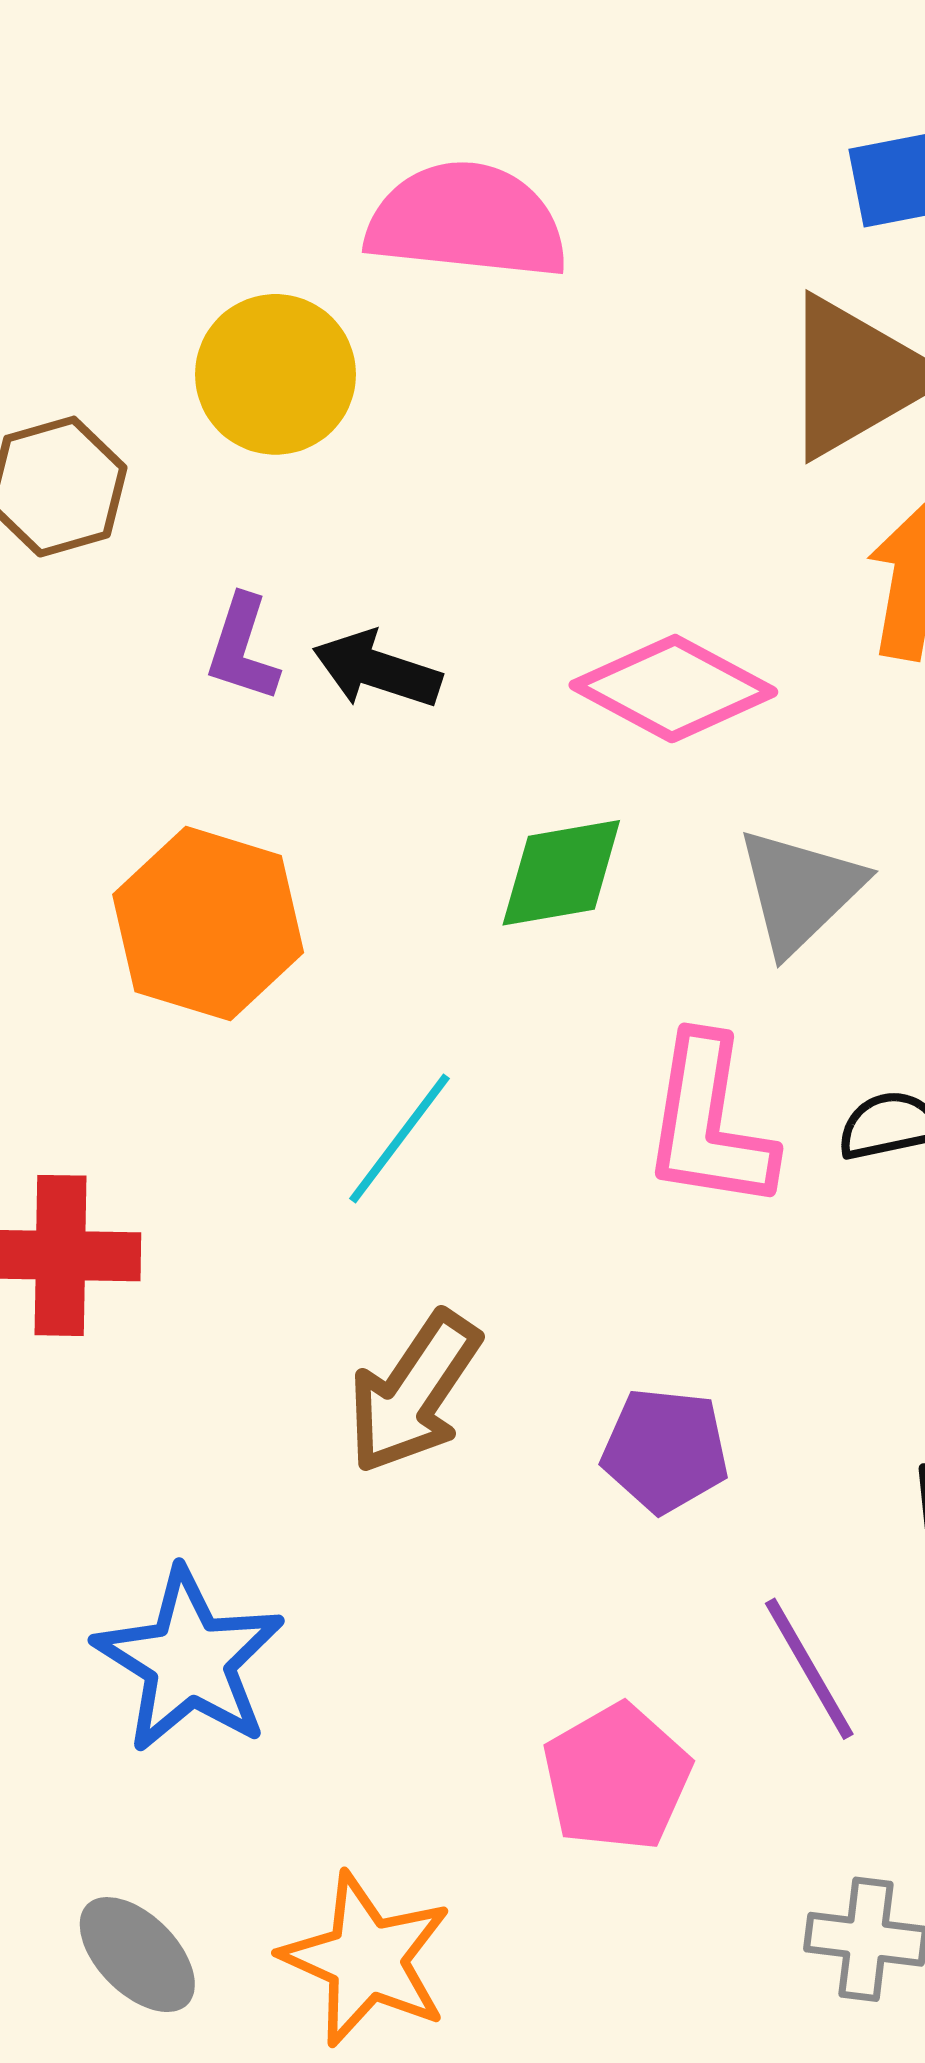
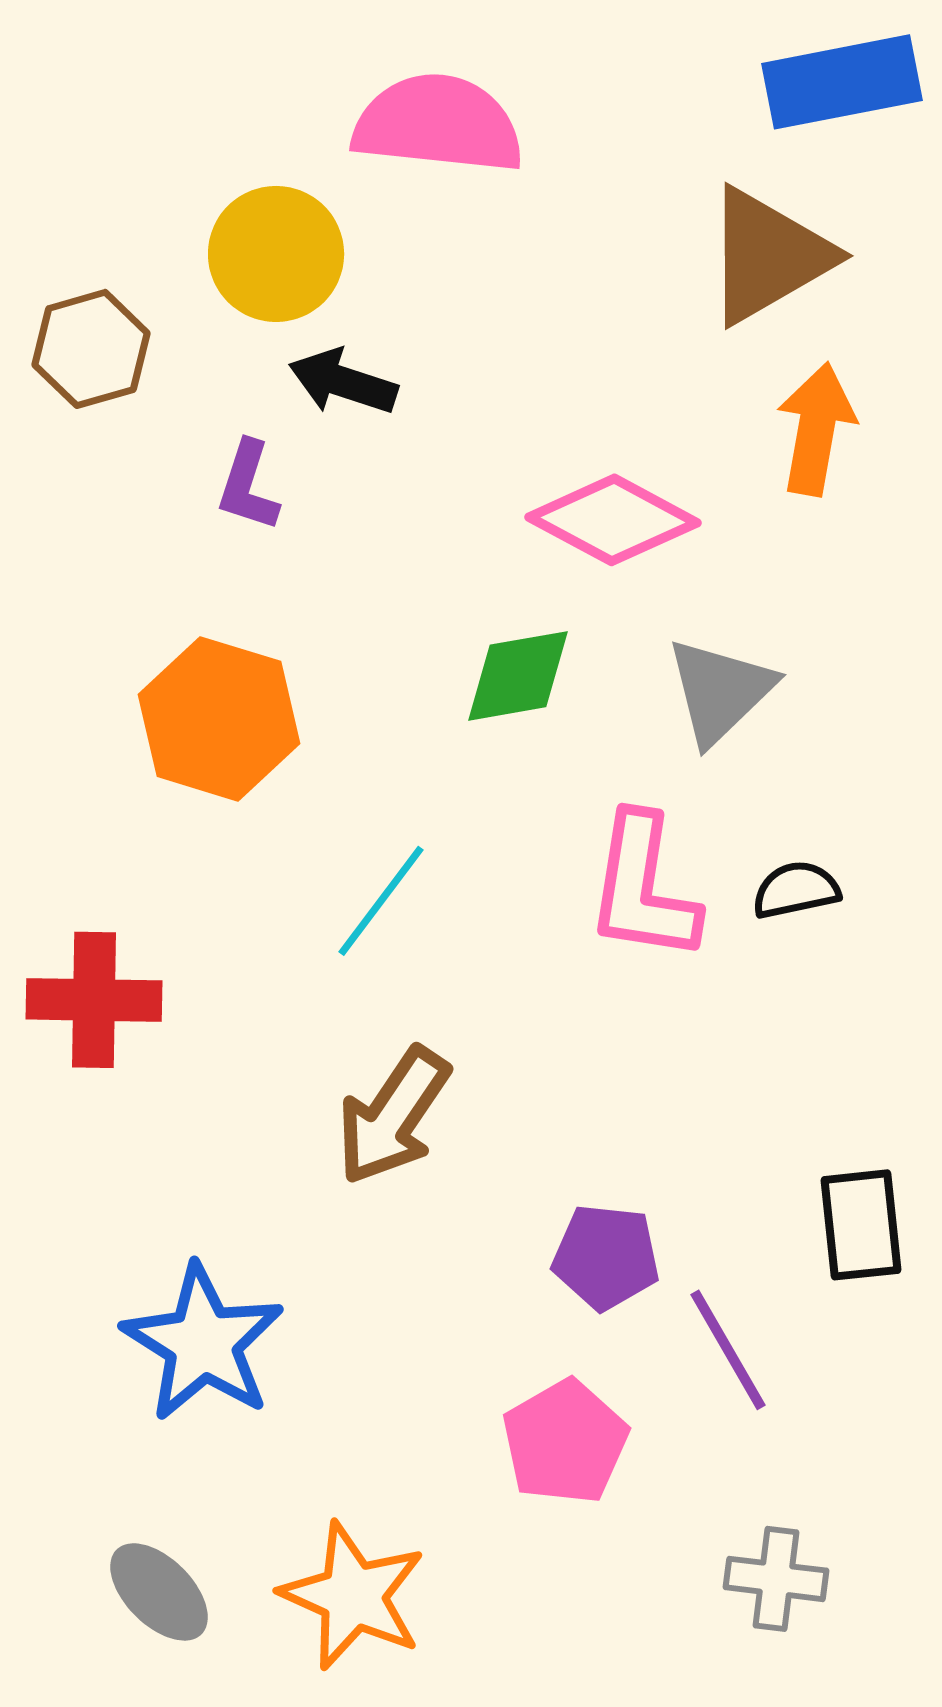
black arrow: (377, 670) -> (343, 382), moved
purple pentagon: (665, 1450) -> (606, 1257), moved

